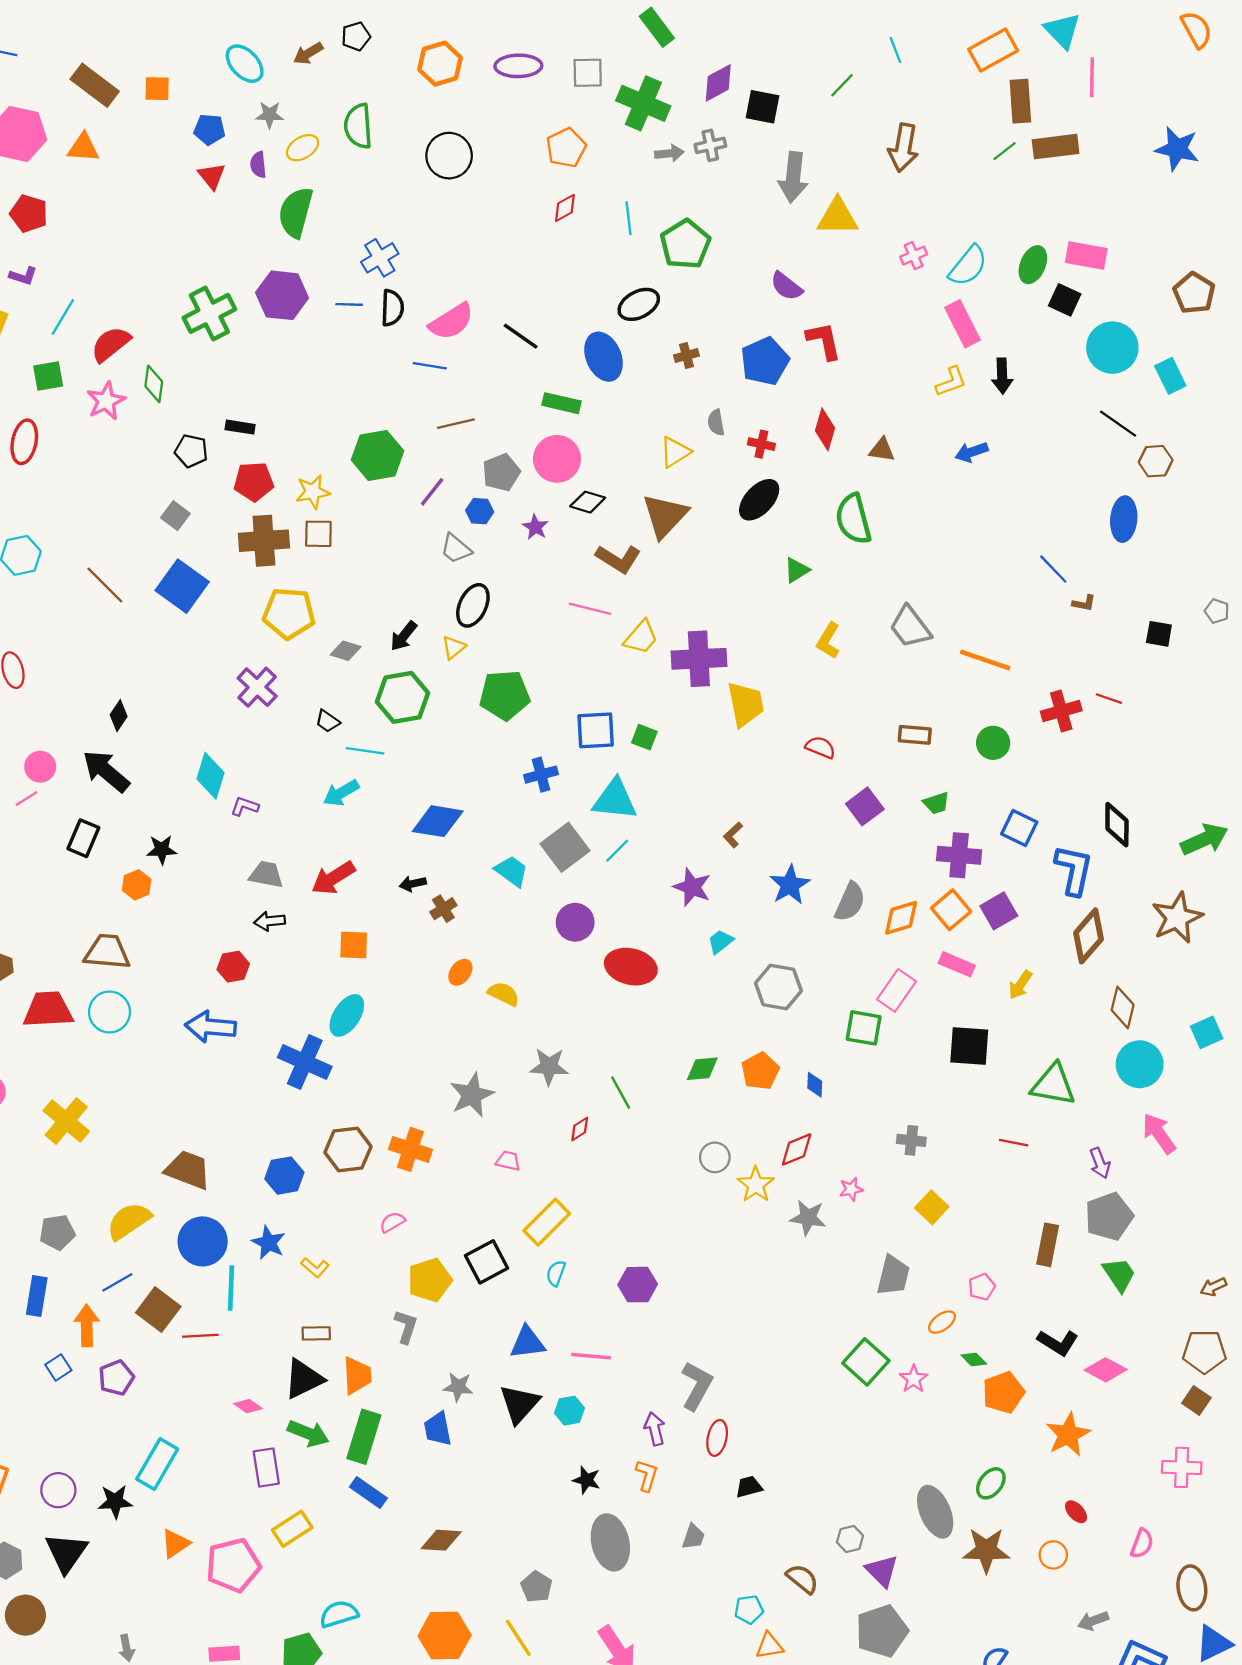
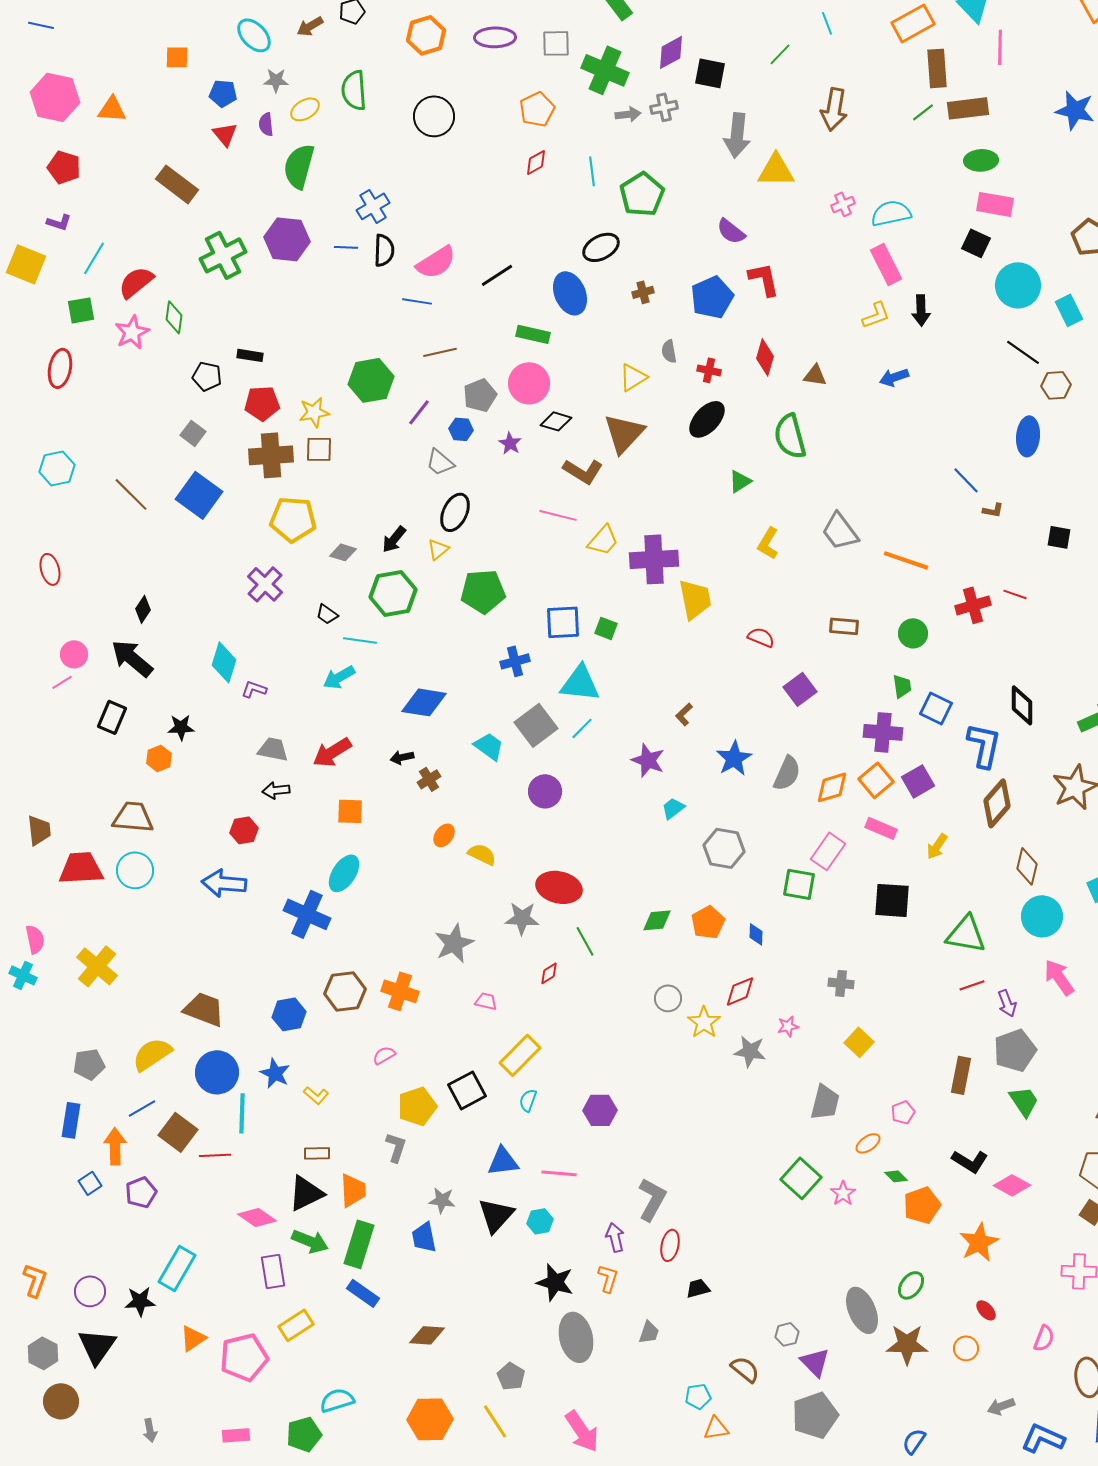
brown rectangle: (95, 85) -> (177, 184), moved
green ellipse: (1033, 265) -> (981, 160), moved, turned 64
cyan semicircle: (968, 266) -> (891, 213), turned -141
black line: (521, 336) -> (497, 275), turned -68
green trapezoid: (936, 803) -> (902, 686), moved, turned -80
red ellipse: (631, 967) -> (559, 887), moved
red line: (1014, 1143) -> (972, 985), moved, turned -30
pink diamond: (248, 1406) -> (257, 1217), size x1.5
black star: (586, 1480) -> (555, 1282), size x1.5

